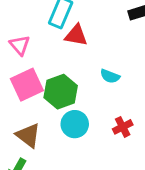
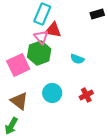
pink triangle: (20, 45) -> (41, 37), moved
green hexagon: (61, 92) -> (39, 53), moved

